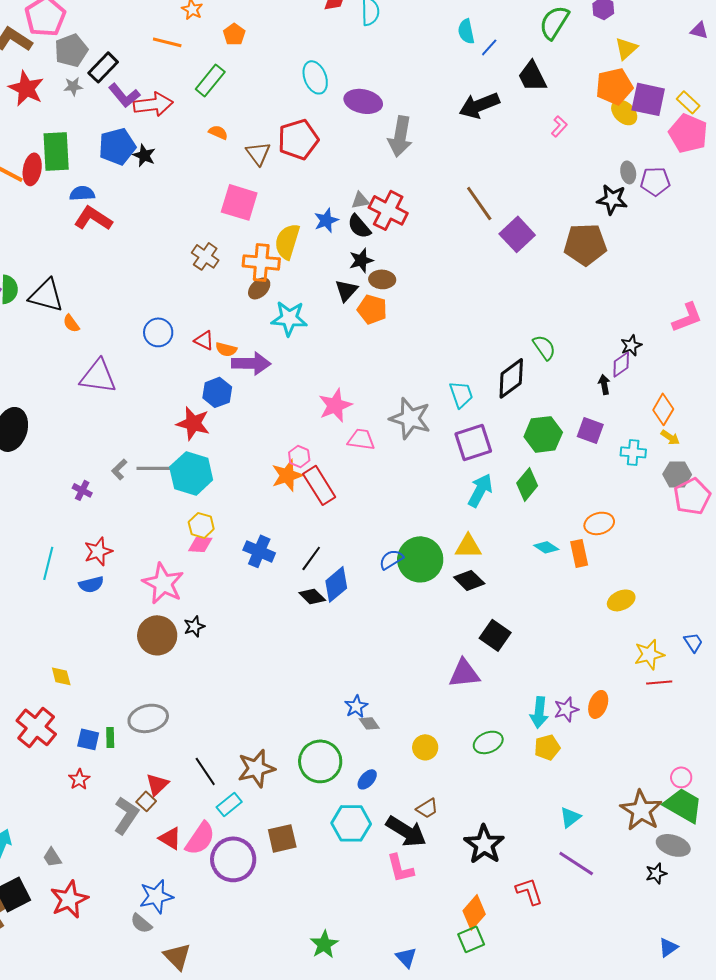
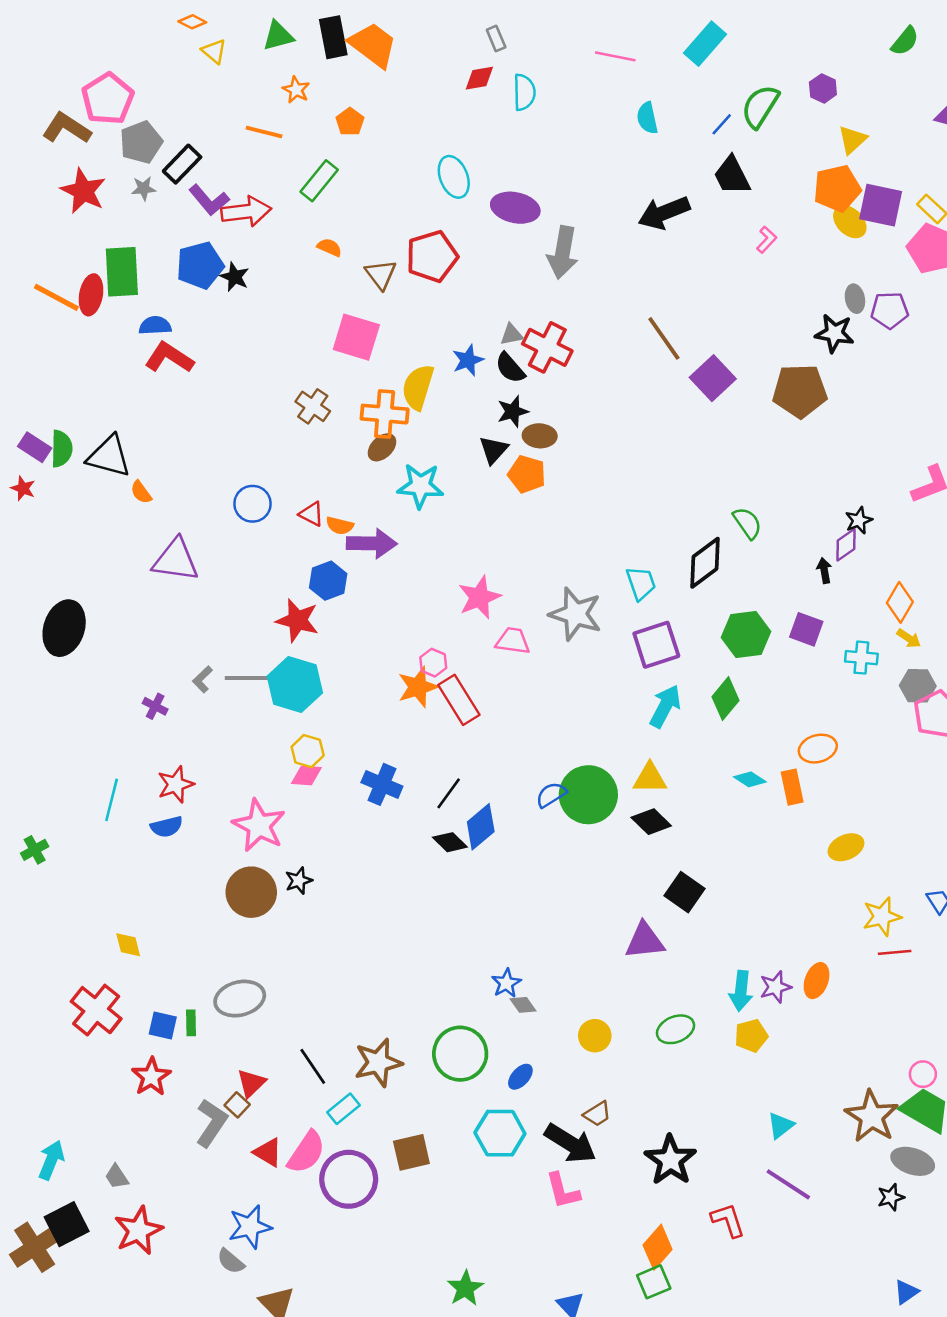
blue line: (489, 47) -> (722, 124), moved
red star: (79, 779) -> (151, 1077), size x1.4

